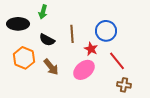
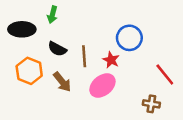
brown line: (72, 34) -> (84, 56), moved
red line: (117, 61) -> (165, 75), moved

